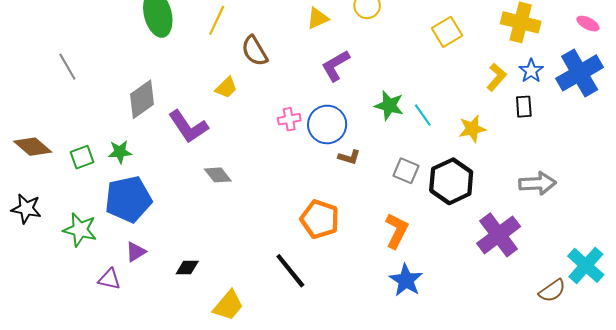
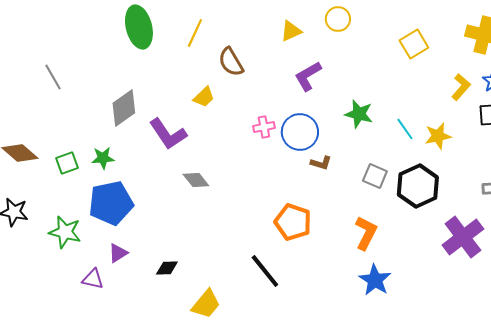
cyan line: (423, 115) -> (405, 129), moved

